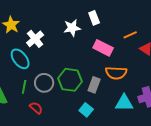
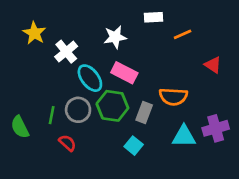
white rectangle: (94, 18) -> (153, 17), moved, turned -72
orange line: (130, 35) -> (183, 34), moved
pink rectangle: (103, 48) -> (124, 73), moved
cyan ellipse: (20, 59) -> (90, 78), moved

